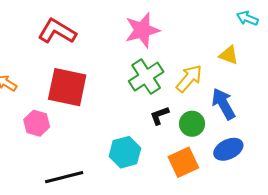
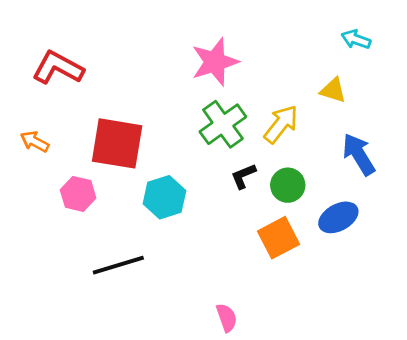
red L-shape: (57, 31) -> (58, 68), moved
blue arrow: (223, 104) -> (359, 154), moved
cyan hexagon: (125, 152) -> (164, 197), moved

